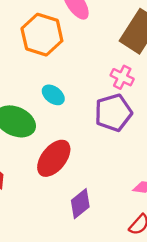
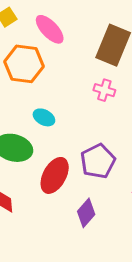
purple pentagon: (113, 113) -> (98, 161), moved

